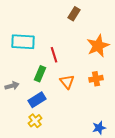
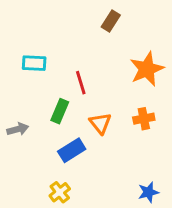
cyan rectangle: (23, 42) -> (34, 63), size x0.7
blue rectangle: (37, 100) -> (72, 150), moved
yellow cross: (35, 121) -> (60, 192), moved

